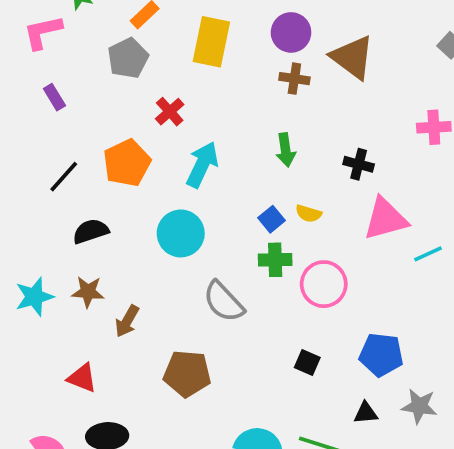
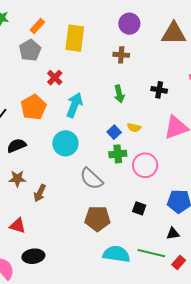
purple circle: (291, 32) -> (129, 24), moved
brown triangle: (352, 57) -> (174, 33), moved, turned -32
black cross: (359, 164) -> (159, 90), moved
brown pentagon: (187, 374) -> (97, 219), moved

